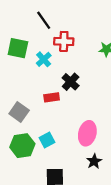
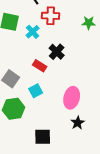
red rectangle: (52, 97) -> (40, 66), turned 40
cyan square: (47, 140) -> (36, 91), moved

